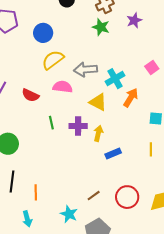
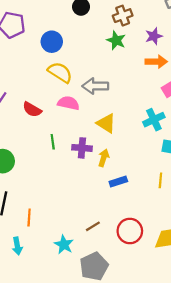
yellow semicircle: (53, 60) -> (60, 72), turned 65
cyan cross: (115, 79) -> (154, 120), moved
orange arrow: (131, 98) -> (156, 62), moved, turned 54

